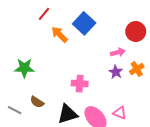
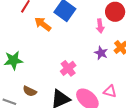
pink arrow: (118, 52) -> (100, 26), moved, turned 104
pink cross: (80, 84) -> (68, 68), turned -35

